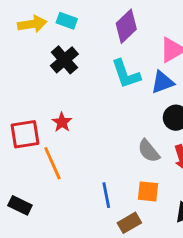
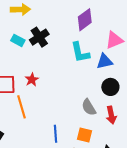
cyan rectangle: (67, 21) -> (18, 40), moved

